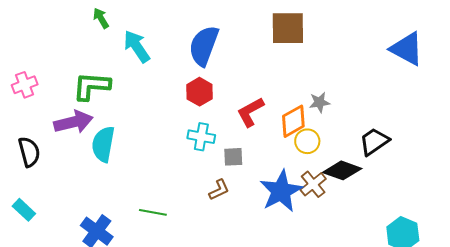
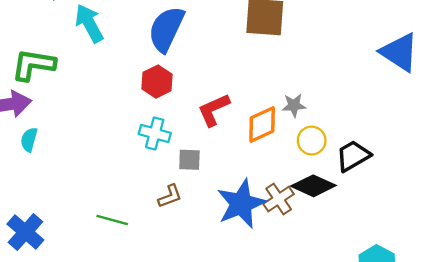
yellow circle: (307, 141) -> (312, 141), moved
cyan semicircle: (103, 144) -> (29, 140), moved, size x0.6
green line: (153, 212) -> (112, 220), moved

